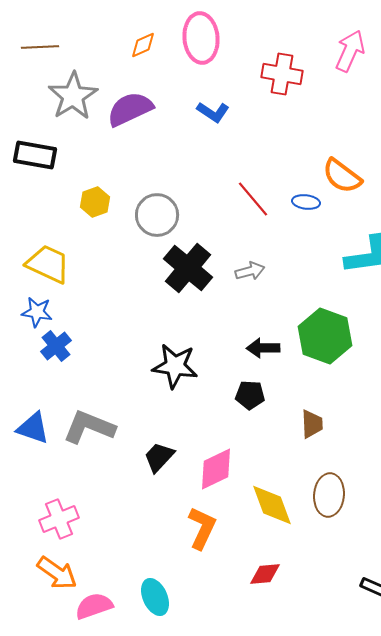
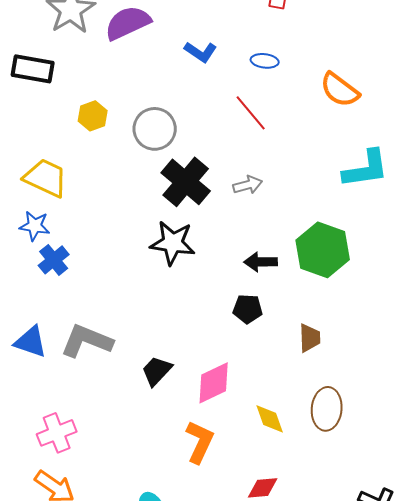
blue L-shape: (213, 112) -> (201, 52), moved
blue ellipse: (306, 202) -> (265, 61), moved
black star: (175, 366) -> (173, 243), moved
yellow diamond: (272, 505) -> (270, 419), size x0.7

